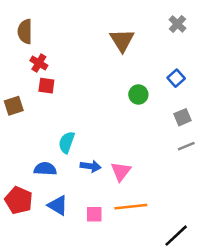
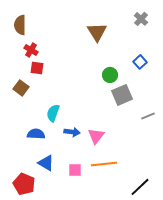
brown square: (14, 106) -> (21, 88), moved, turned -35
gray square: (182, 117) -> (122, 95), moved, size x1.5
red pentagon: (19, 200) -> (24, 184), moved

